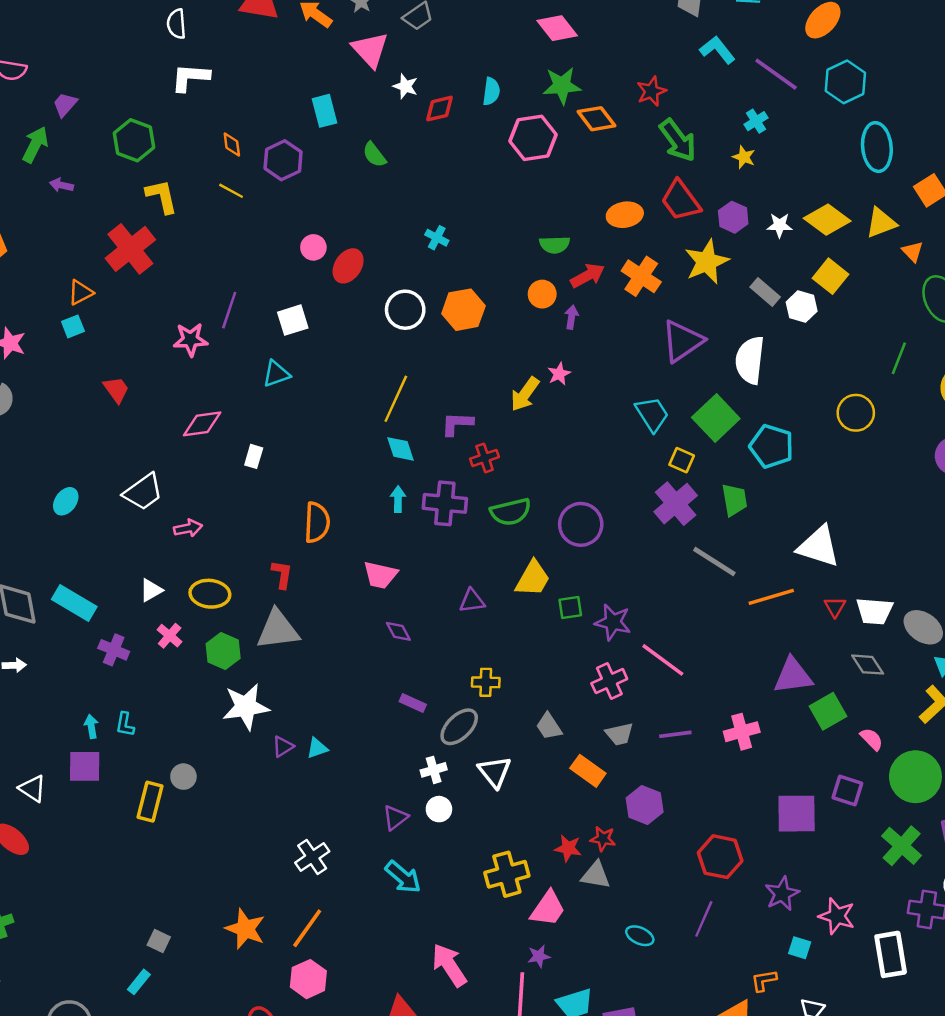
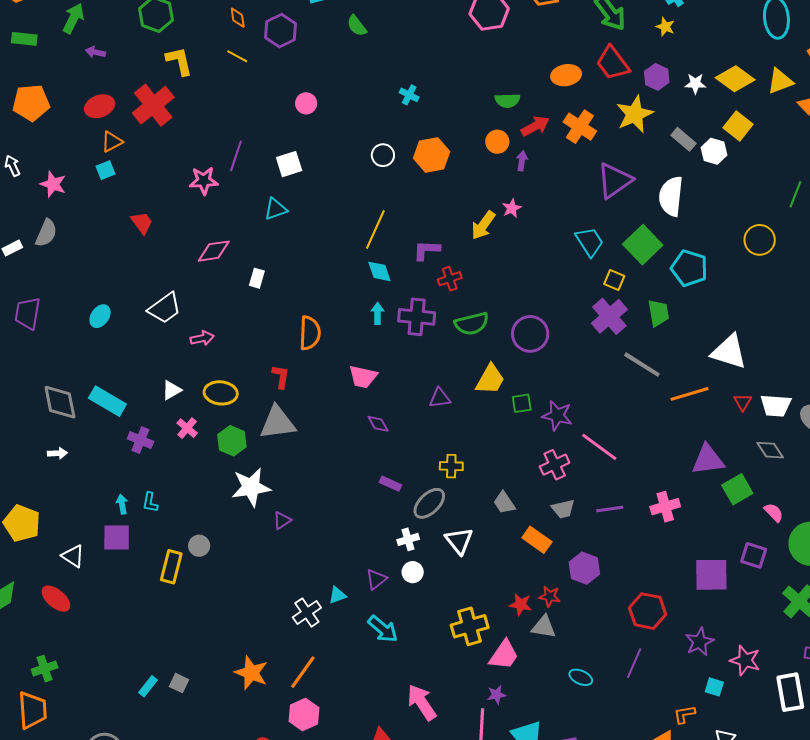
red ellipse: (348, 266) -> (100, 106), moved, turned 36
white circle: (405, 310) -> (383, 155), size x0.7
cyan triangle: (317, 748) -> (337, 595), moved
cyan rectangle: (139, 982) -> (148, 686), moved

